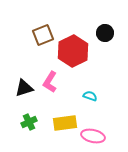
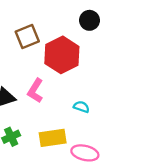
black circle: (105, 33) -> (89, 20), moved

